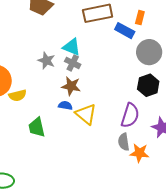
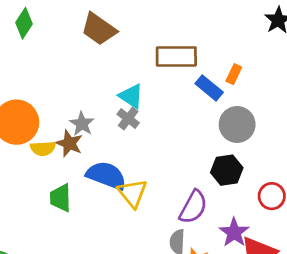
gray star: (46, 61) -> (82, 124), moved
brown star: (71, 86) -> (69, 143), moved
blue semicircle: (65, 105) -> (106, 175), size x2.0

